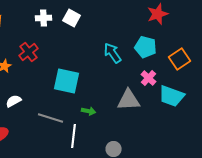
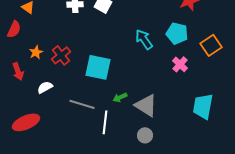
red cross: (29, 52) -> (61, 55), moved
cyan trapezoid: (172, 96) -> (203, 106), moved, turned 80
gray triangle: (129, 100) -> (146, 105), moved, turned 35
green arrow: (89, 111) -> (120, 97), turned 144

